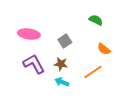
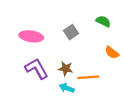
gray square: (65, 41) -> (71, 32), moved
orange line: (93, 72) -> (88, 77), moved, turned 30

